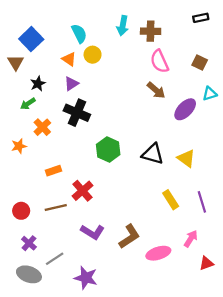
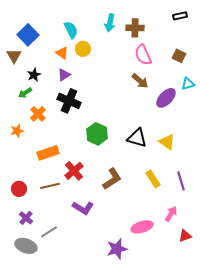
orange rectangle: (53, 171) -> (48, 153), size x1.5
brown L-shape: (129, 236) -> (112, 179), moved
purple star: (86, 278) -> (117, 249), moved, turned -30

